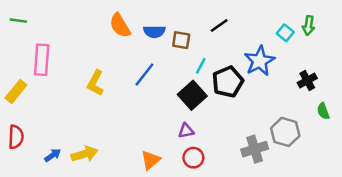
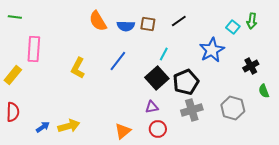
brown square: (181, 40) -> (148, 24), moved
black pentagon: (228, 82) -> (186, 82), moved
gray cross: (255, 149) -> (192, 110), moved

